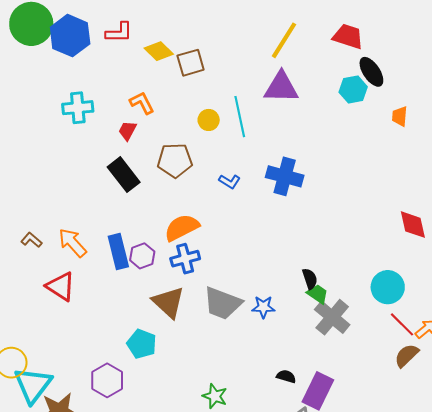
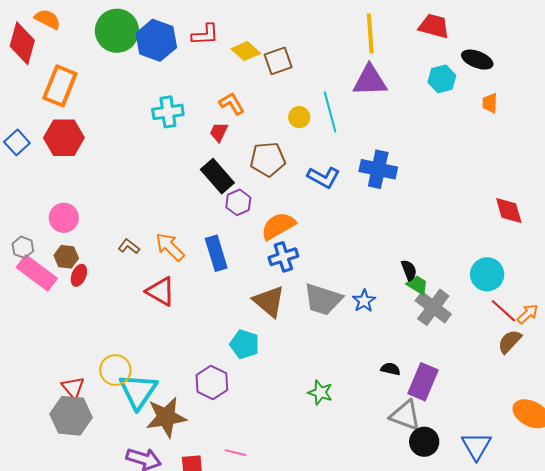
yellow line: (284, 40) -> (370, 33), turned -33
black ellipse: (371, 72) -> (477, 60), moved, turned -32
blue L-shape: (230, 181) -> (323, 177), size x1.5
purple hexagon: (142, 256) -> (238, 202), moved
blue star: (263, 307) -> (364, 301), turned -30

